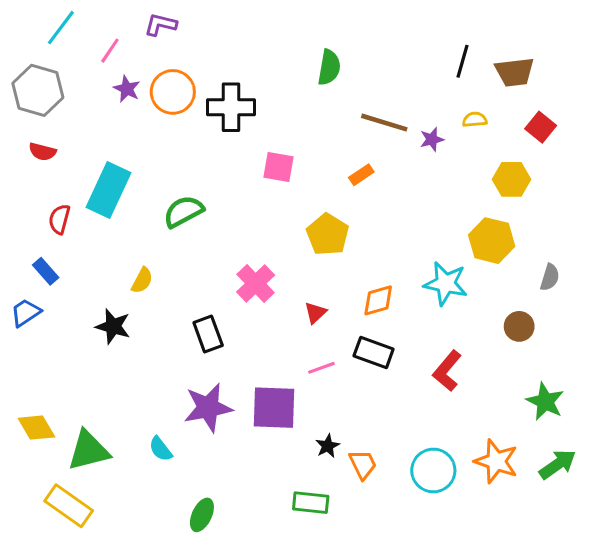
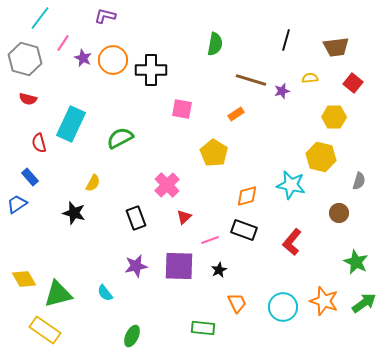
pink line: (110, 51) -> (63, 43), moved
black line: (462, 61) -> (286, 40), moved
red semicircle: (59, 219) -> (39, 143), turned -30
red triangle: (315, 313) -> (184, 217), moved
purple star: (208, 408) -> (136, 266), size x0.7
black star: (328, 446) -> (219, 270), moved

